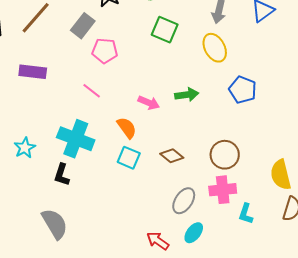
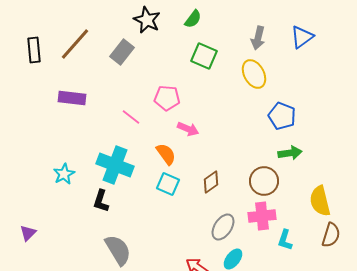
pink pentagon: (105, 51) -> (167, 98), moved
green arrow: (187, 95) -> (290, 153), moved
brown diamond: (172, 156) -> (211, 182), turned -75
gray semicircle: (55, 224) -> (118, 250), moved

